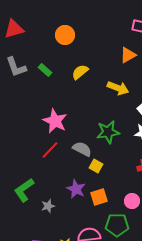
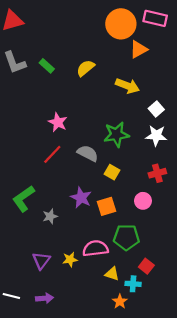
orange circle: (65, 35) -> (121, 24), moved, size x1.4
pink star: (55, 121) -> (58, 122), size x0.7
yellow square: (96, 166) -> (112, 172), moved
pink circle: (132, 201) -> (143, 201), moved

